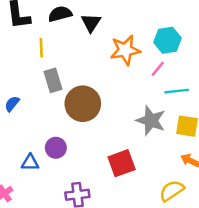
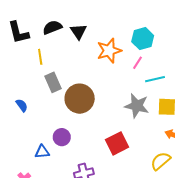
blue semicircle: (12, 104) -> (22, 105), turned 112

